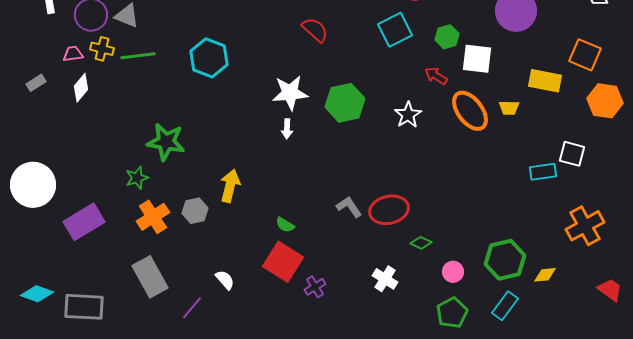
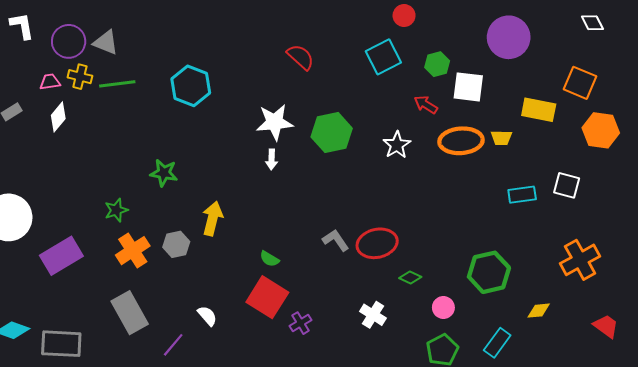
orange ellipse: (470, 111) -> (461, 141), turned -57
green star: (166, 142) -> (164, 173), moved, size x0.7
cyan rectangle: (543, 172) -> (522, 195), moved
green hexagon: (505, 260) -> (489, 272), moved

